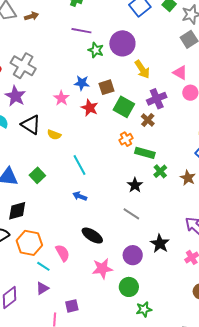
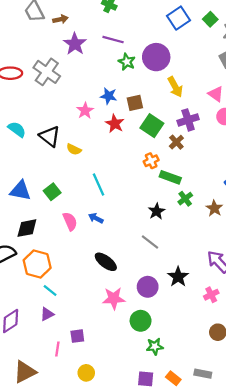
purple star: (15, 96) -> (75, 44), moved
pink semicircle: (63, 253) -> (70, 221), moved

